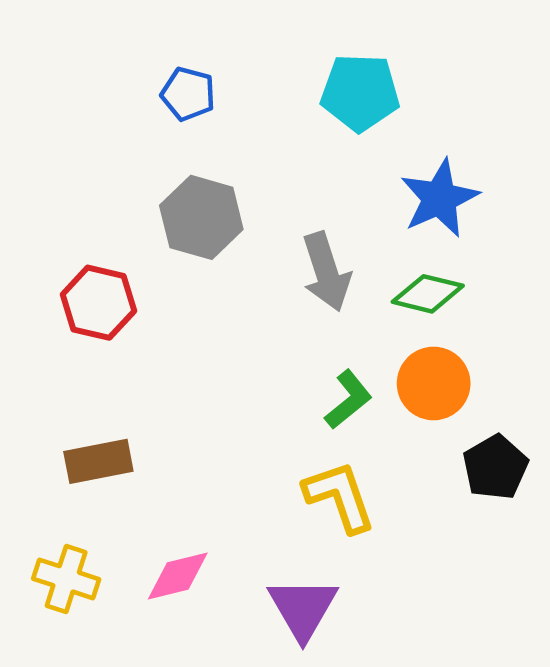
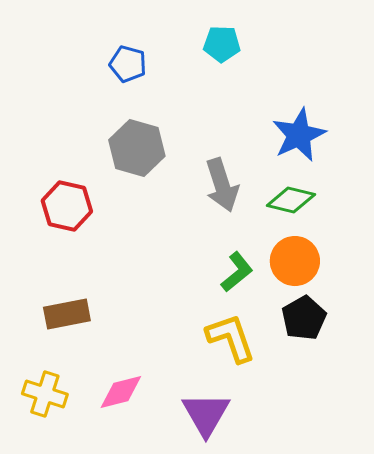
cyan pentagon: (360, 92) -> (222, 44), moved, size x0.7
black pentagon: (495, 467) -> (304, 318), moved

